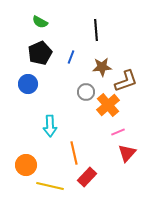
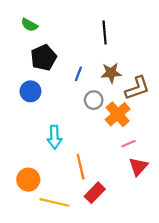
green semicircle: (40, 22) -> (29, 25), moved
blue line: (71, 57) -> (78, 74), moved

